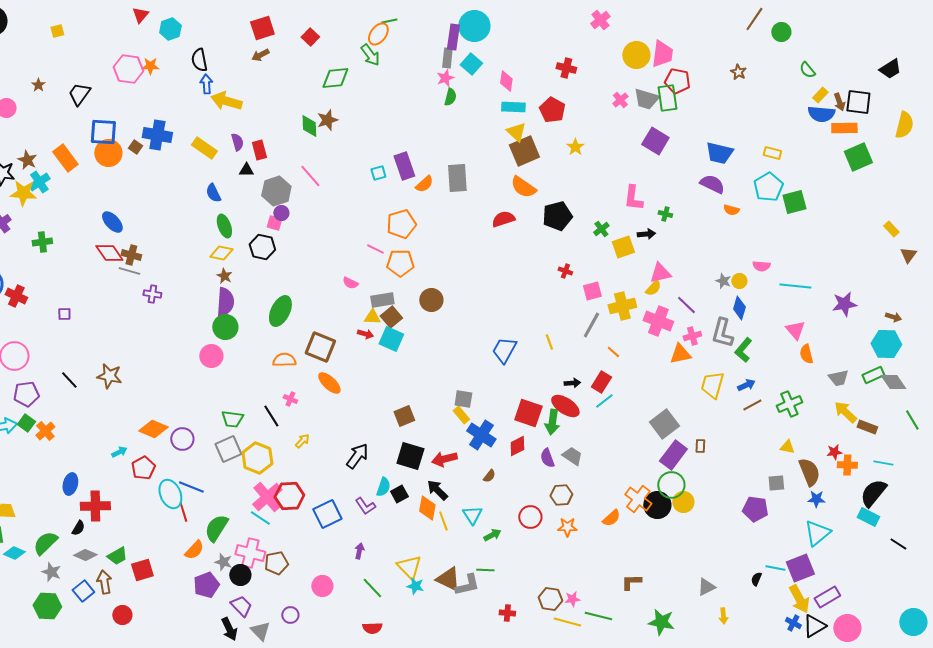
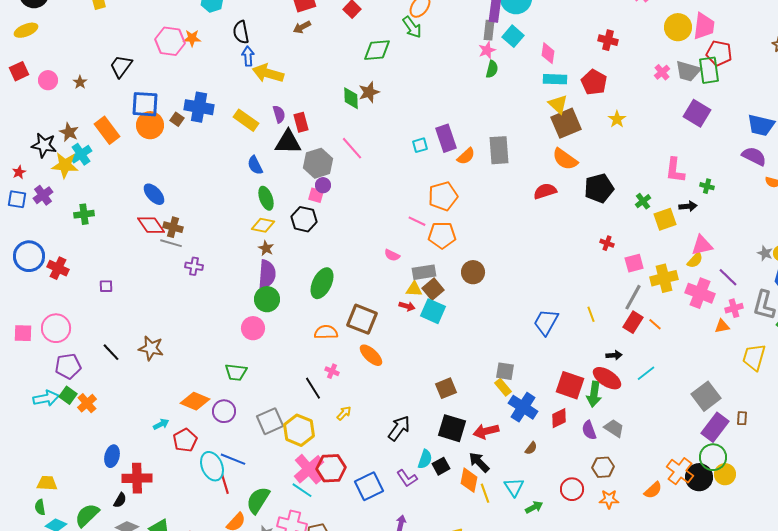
brown star: (38, 85) -> (80, 82), moved
black triangle: (246, 170) -> (288, 142), size x1.8
orange triangle: (680, 354) -> (722, 326), size x0.7
red rectangle: (601, 382) -> (633, 322), moved
green trapezoid: (232, 419) -> (236, 372), moved

